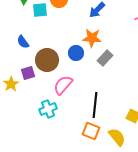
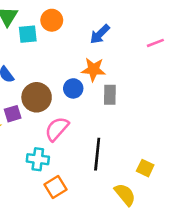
gray rectangle: (105, 58) -> (110, 95), turned -42
cyan cross: (48, 109) -> (38, 159), turned 30
orange square: (91, 131) -> (56, 187), moved, turned 36

